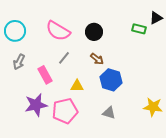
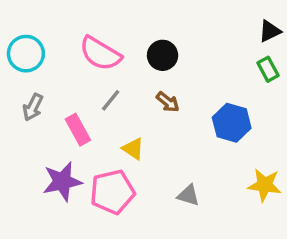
green rectangle: (139, 29) -> (268, 69), moved, turned 48
blue hexagon: (111, 80) -> (232, 123), moved
yellow triangle: (77, 86) -> (133, 149), turned 32

